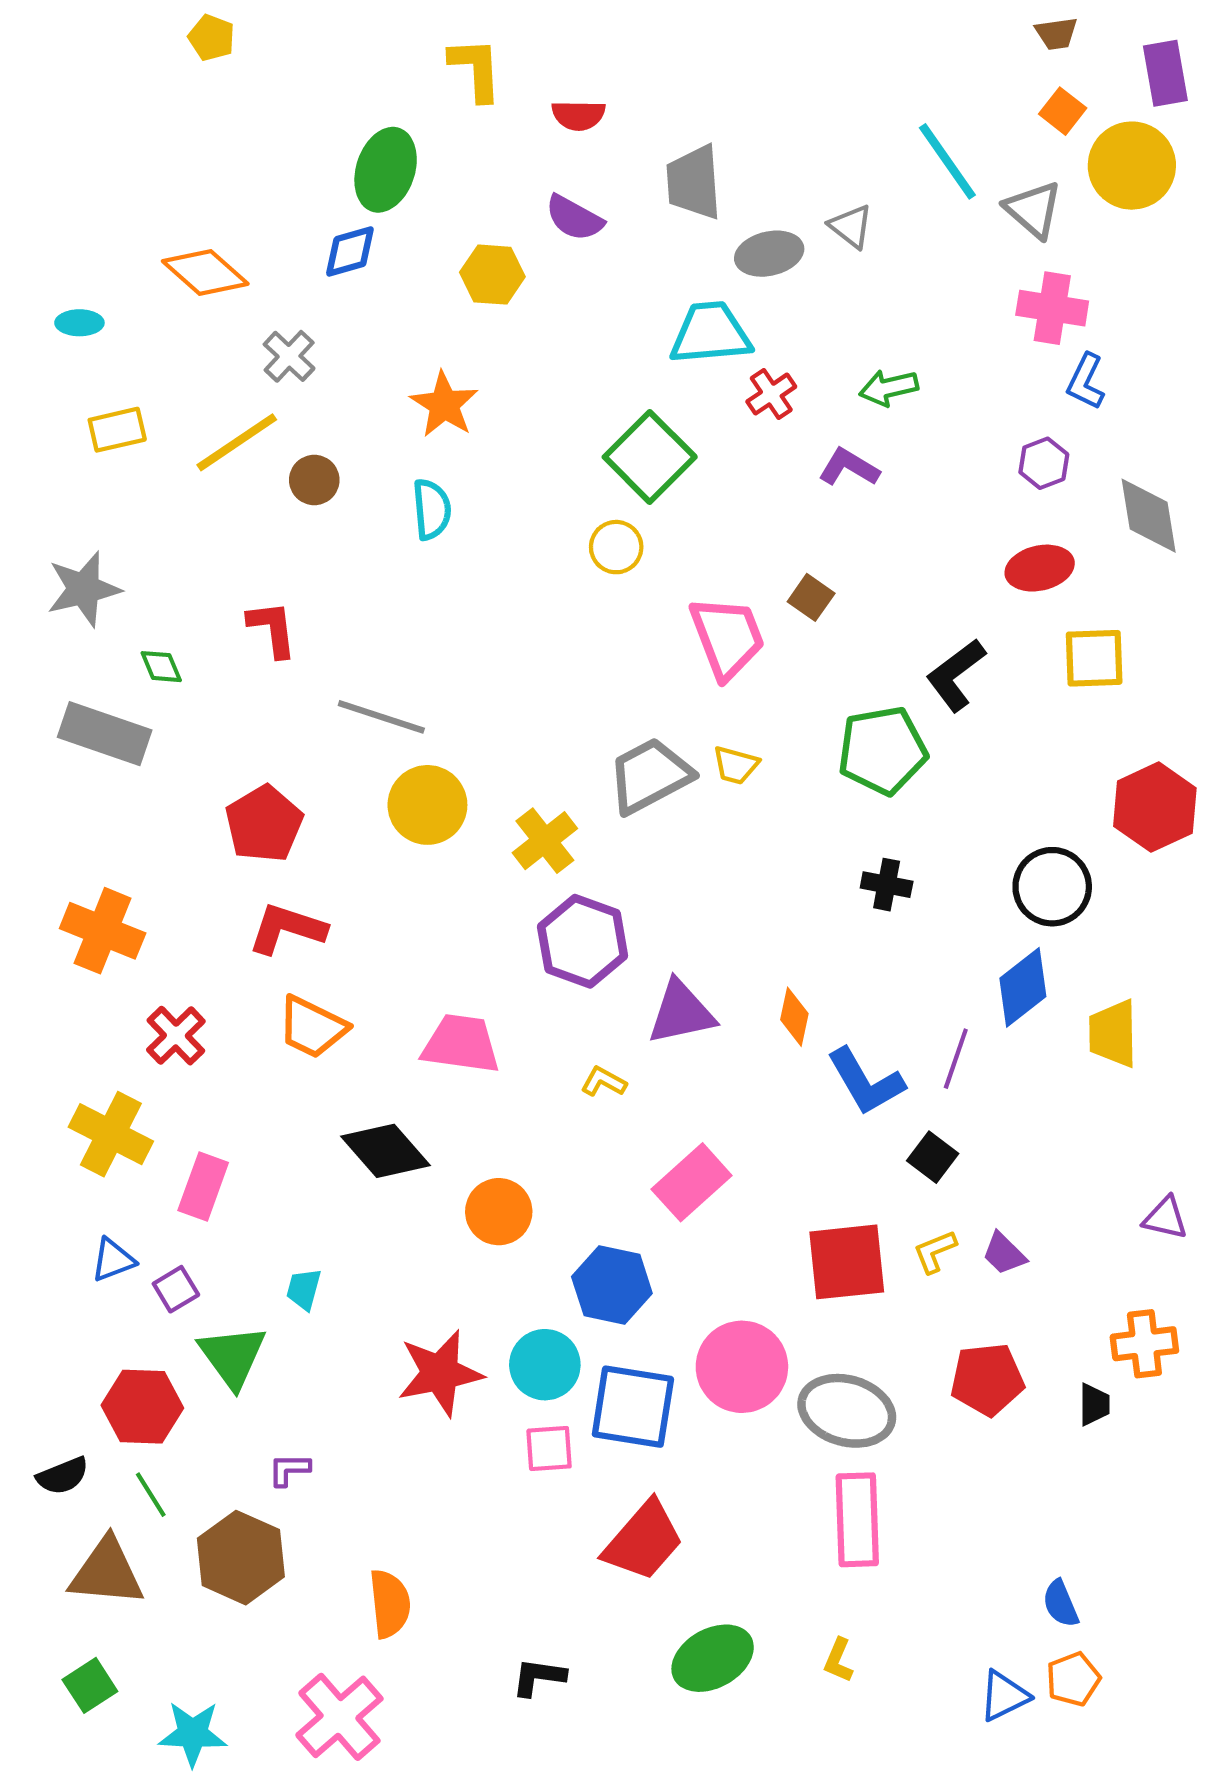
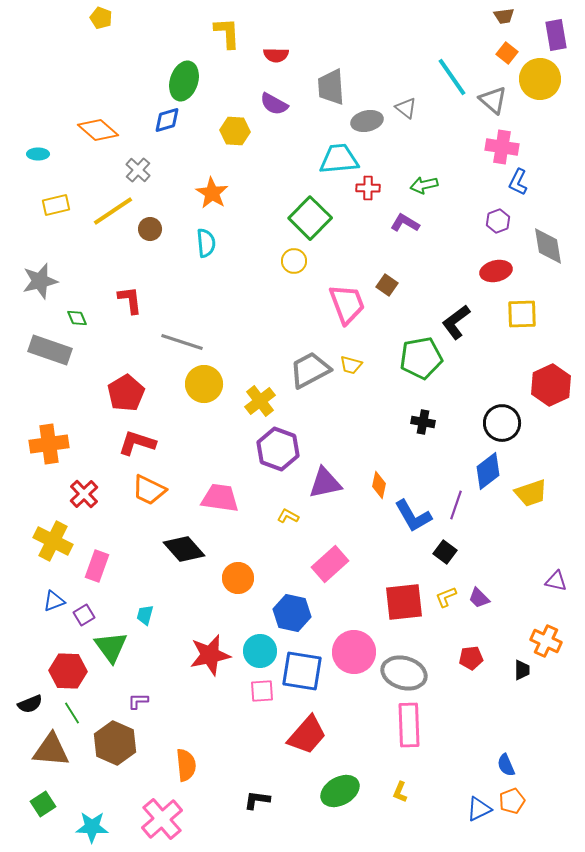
red cross: (771, 394) -> (368, 188), turned 35
orange cross: (103, 931) -> (49, 444), turned -30
yellow trapezoid: (1113, 1033) -> (531, 493), turned -108
orange cross: (1144, 1344) -> (546, 641), turned 32
red pentagon: (987, 1379) -> (471, 658), size x0.7

